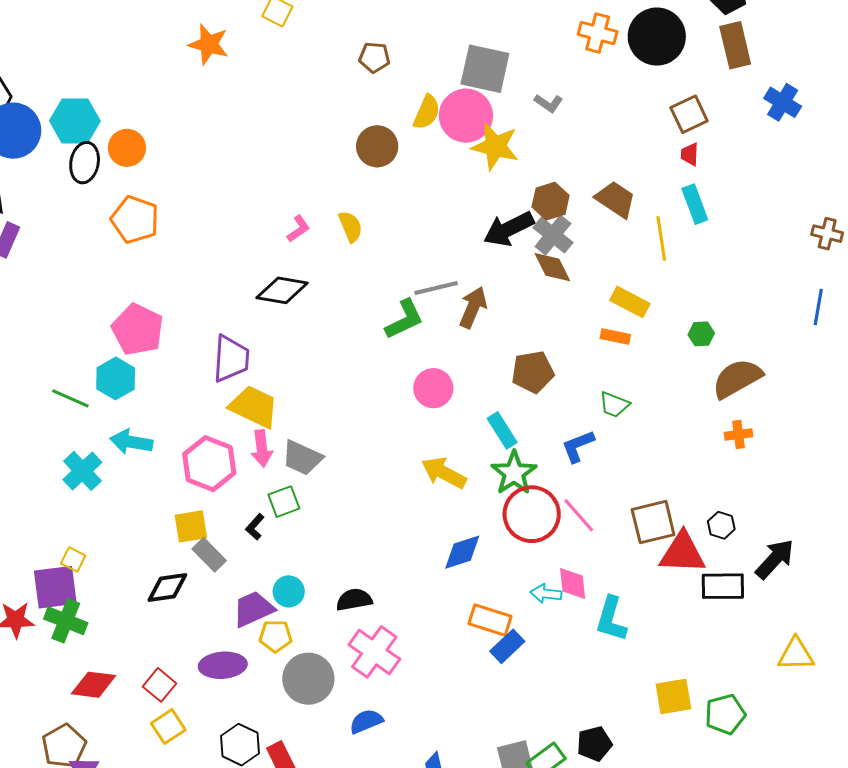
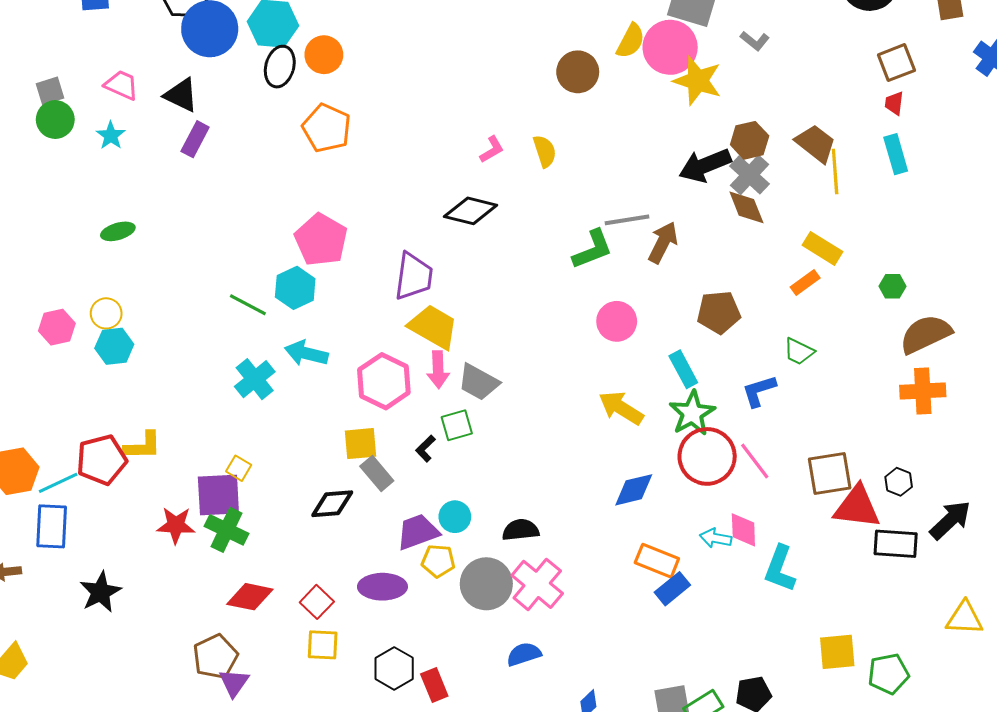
yellow line: (661, 239) -> (835, 172), moved
orange rectangle: (615, 337) -> (805, 282), turned -52
orange cross: (739, 434) -> (923, 391), size x1.6
gray circle: (308, 679) -> (486, 584), moved
yellow square: (168, 727) -> (323, 645), turned 32

